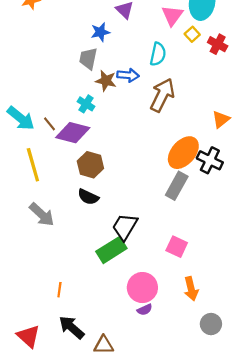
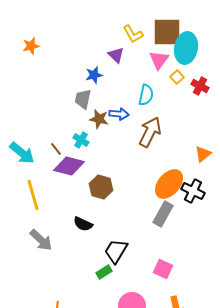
brown line: (49, 124) -> (56, 149), moved
brown hexagon: (90, 165) -> (101, 187), moved
green rectangle: (111, 250) -> (104, 272), size x0.6

